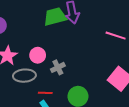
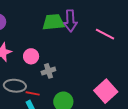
pink line: (116, 36) -> (105, 34), moved
gray ellipse: (24, 76) -> (15, 86), moved

